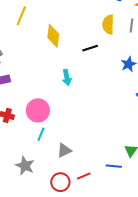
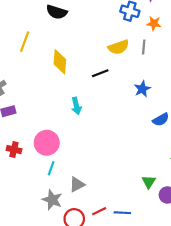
yellow semicircle: (108, 25) -> (119, 47), turned -108
gray star: (25, 166) -> (52, 200), moved
blue line: (114, 166) -> (122, 213), moved

